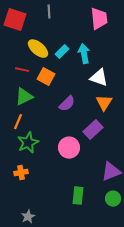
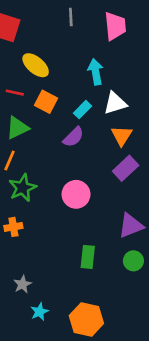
gray line: (49, 12) -> (71, 17), moved
cyan rectangle: (62, 52) -> (83, 110), moved
white triangle: (99, 78) -> (115, 103), turned -36
purple rectangle: (93, 130) -> (126, 168), moved

